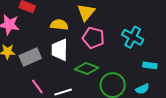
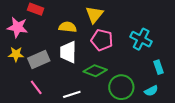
cyan rectangle: (150, 65) -> (158, 67), turned 64
pink line: (37, 86) -> (36, 87), moved

